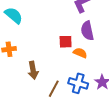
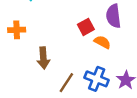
red square: (66, 42) -> (86, 27), turned -32

